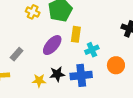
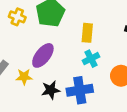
yellow rectangle: (76, 34) -> (87, 33), moved
yellow star: (39, 81) -> (24, 77), moved

